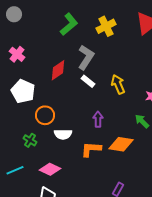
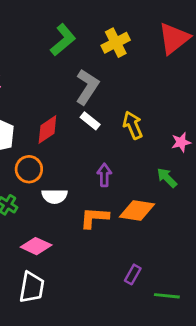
red diamond: (58, 70) -> (47, 129), moved

